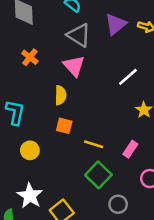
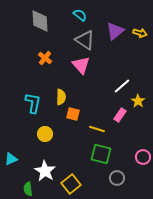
white line: (128, 77) -> (122, 86), moved
yellow semicircle: (61, 95) -> (61, 97), moved
pink rectangle: (130, 149) -> (120, 115), moved
green square: (98, 175) -> (101, 154), turned -30

